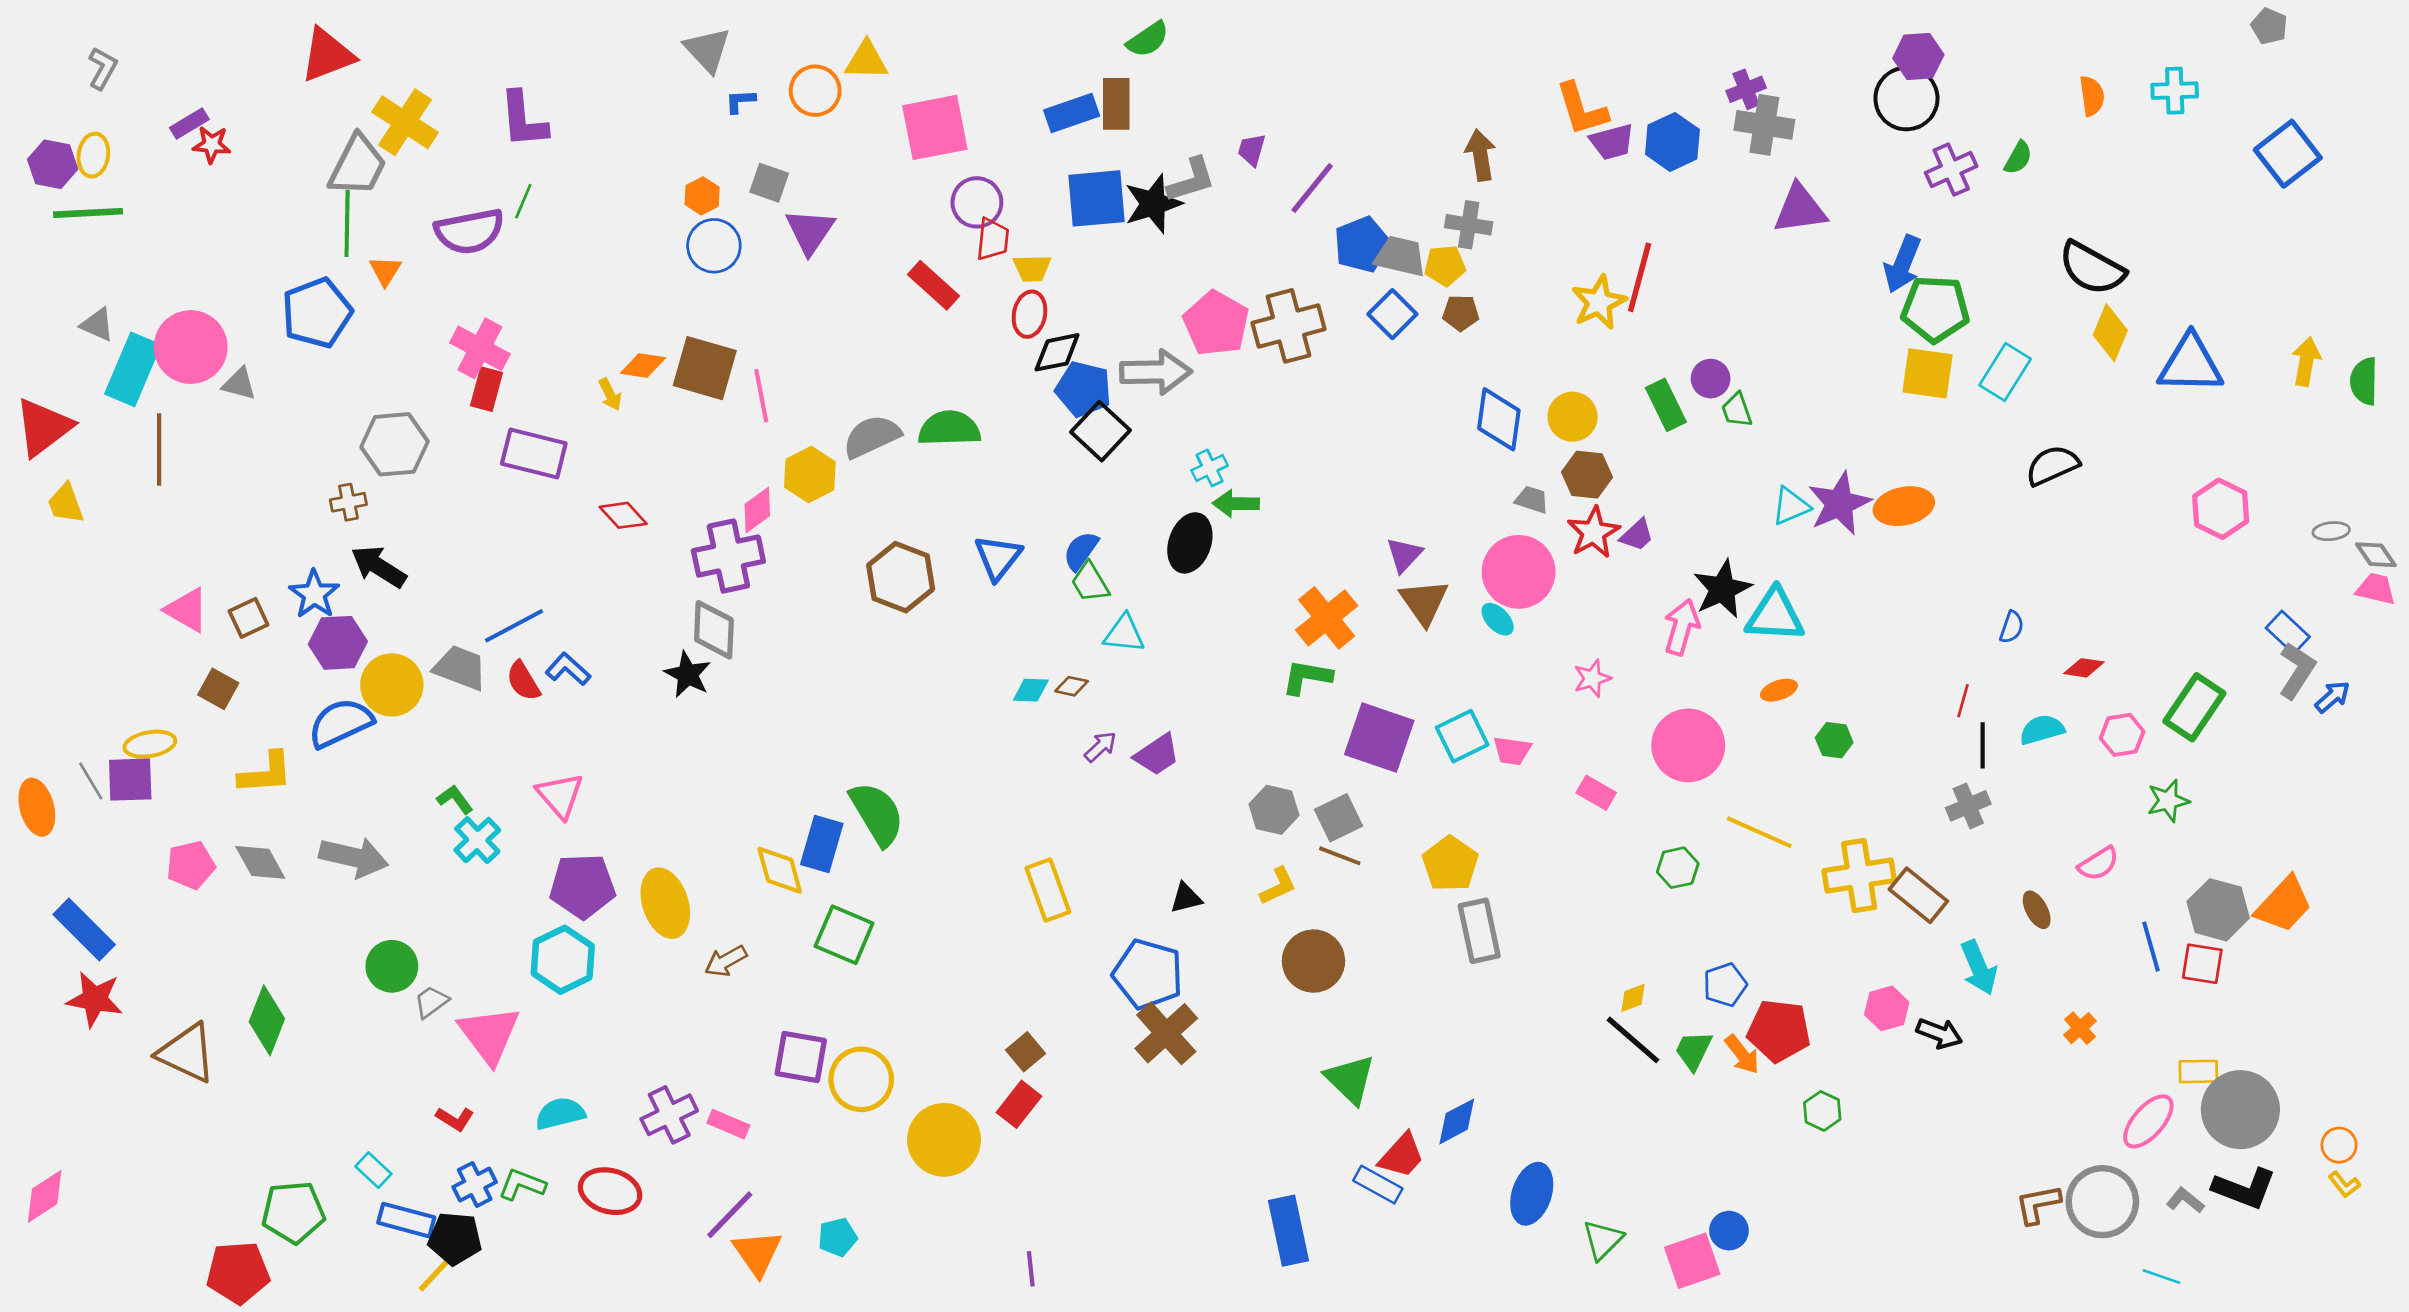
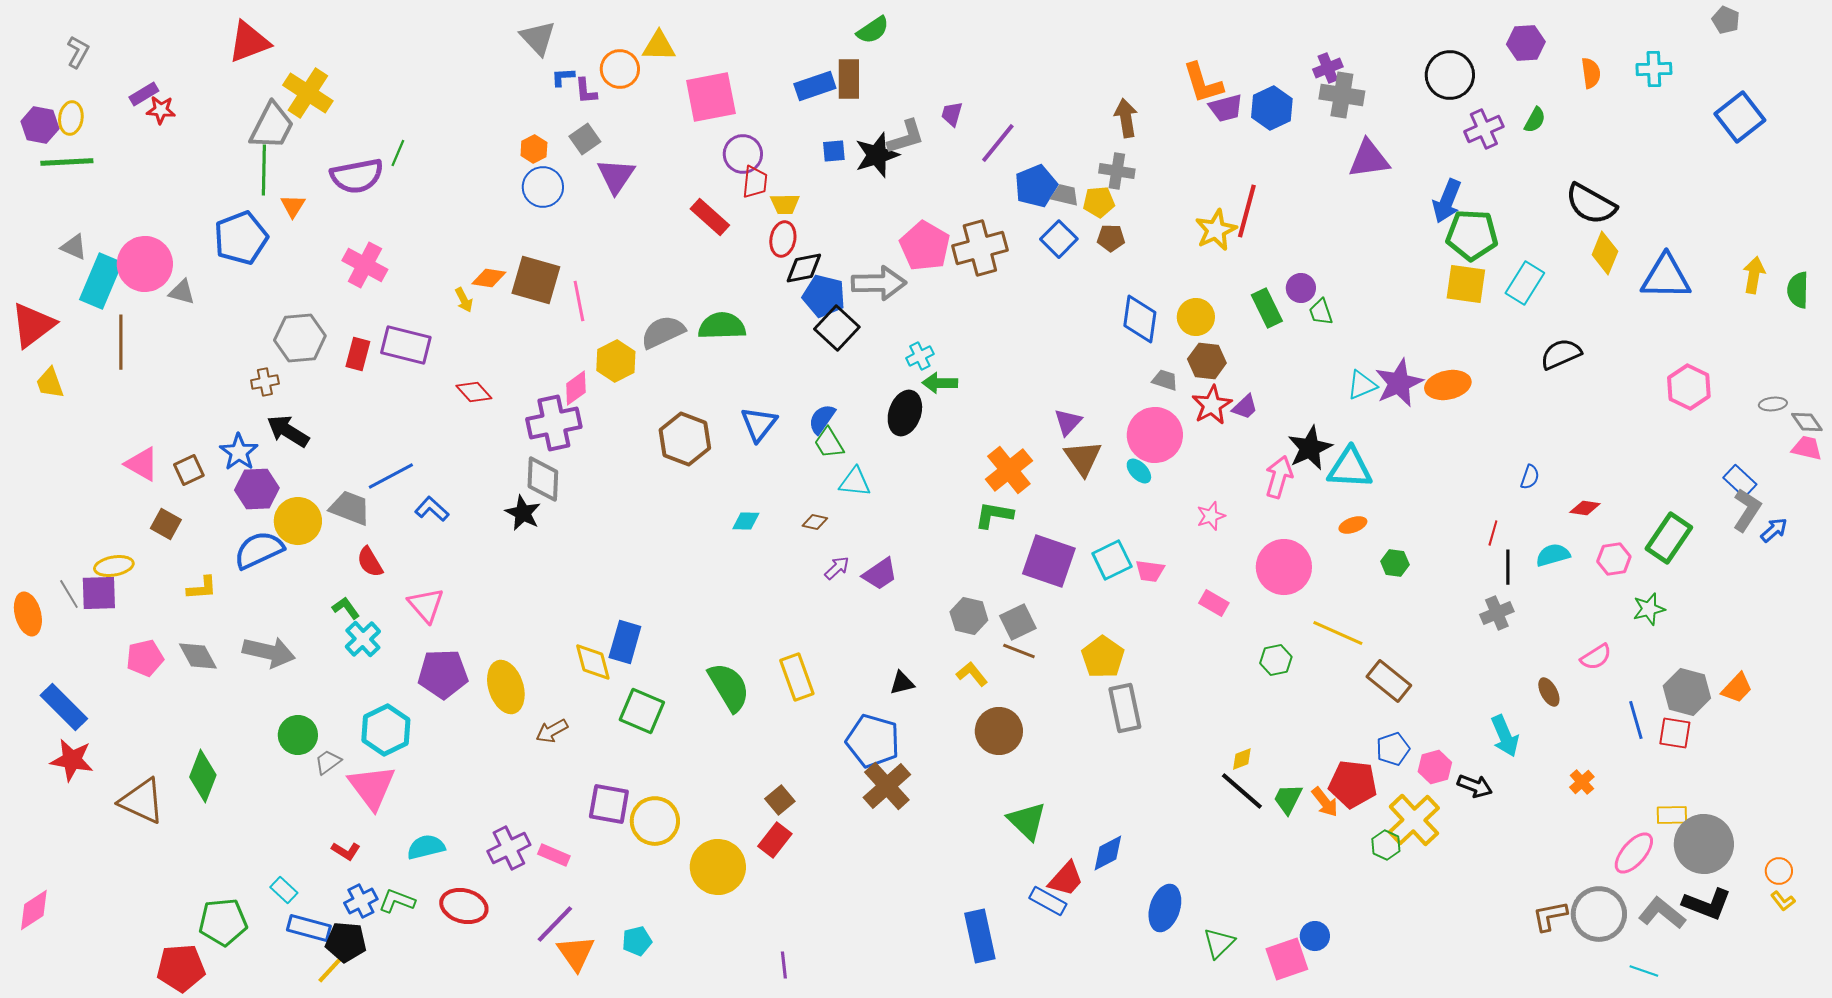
purple hexagon: (1918, 56) -> (1526, 43), moved
purple L-shape: (523, 120) -> (586, 91), moved, size x0.6
gray square: (769, 183) -> (585, 139), turned 36
blue square: (1097, 198) -> (834, 151), size x0.5
gray trapezoid: (1400, 256) -> (1065, 195), size x0.7
red rectangle: (486, 389) -> (358, 354), moved
red semicircle: (523, 681) -> (370, 562), moved
cyan diamond: (1031, 690) -> (746, 521), moved
yellow L-shape: (266, 773) -> (202, 588), size x0.7
green semicircle: (877, 814) -> (729, 687), moved
yellow cross: (1859, 876) -> (1414, 820), moved, turned -34
yellow L-shape: (1278, 886) -> (972, 674), turned -104
brown rectangle: (1918, 895) -> (1389, 681), moved
orange trapezoid: (2284, 904) -> (1737, 688), size x0.7
cyan hexagon: (563, 960) -> (386, 730), moved
blue pentagon: (1725, 985) -> (1393, 749), moved
gray L-shape: (2185, 1200) -> (1662, 913), size x1.6

